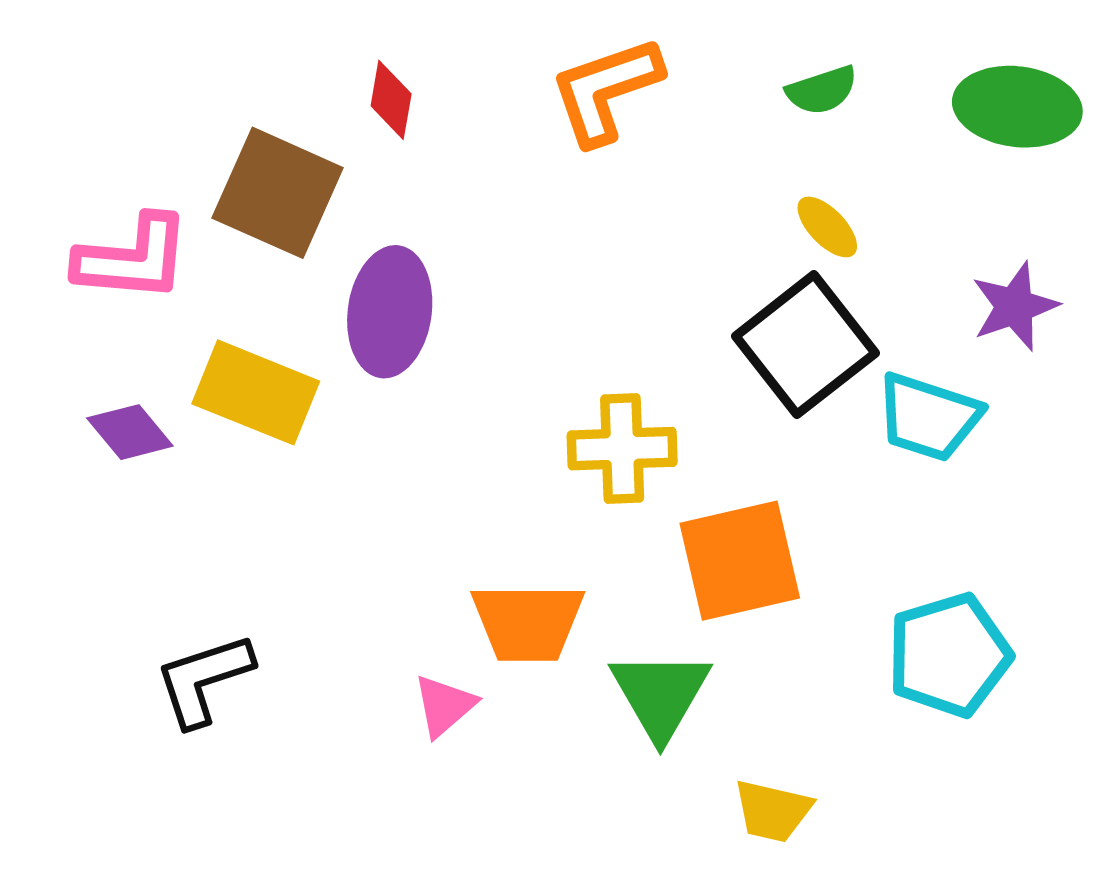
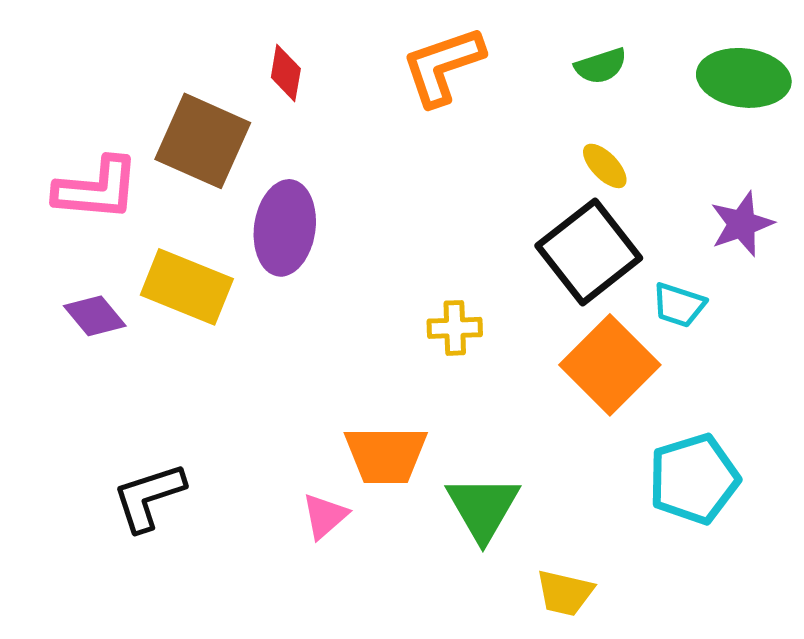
cyan trapezoid: (928, 417) -> (679, 305), size x0.7
yellow cross: (622, 449) -> (455, 328), size x0.7
orange square: (740, 561) -> (610, 365), moved, turned -32

